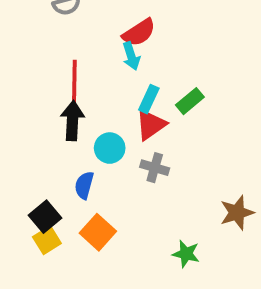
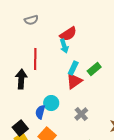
black arrow: (72, 121) -> (21, 79), moved
cyan circle: (110, 148) -> (51, 103), moved
gray cross: (155, 168) -> (81, 114), moved, turned 32

